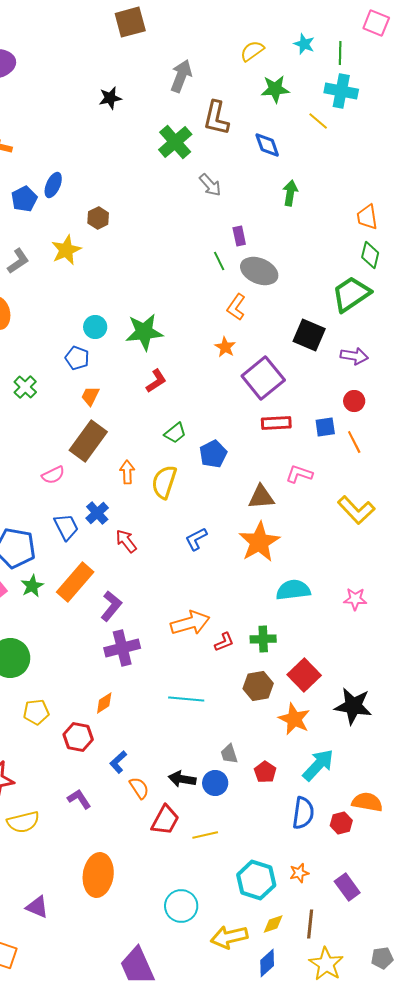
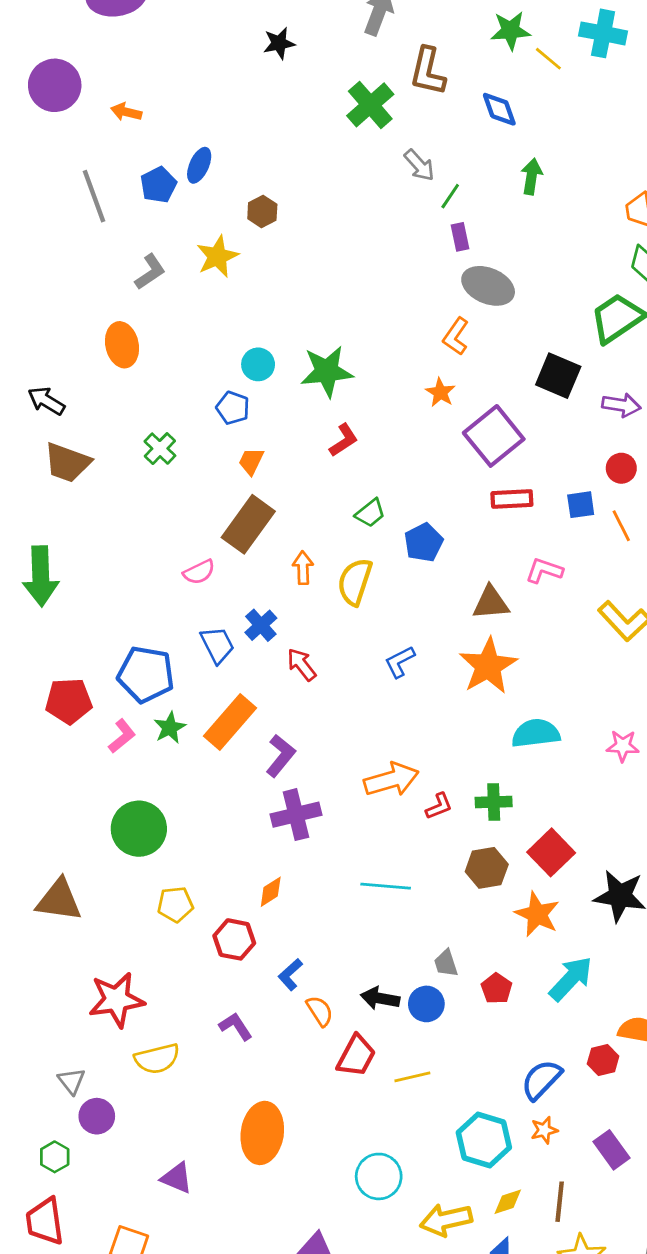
yellow line: (318, 121) -> (548, 59), moved
green line: (219, 261) -> (450, 196), moved, turned 60
blue semicircle: (303, 813) -> (541, 1080), moved, turned -144

